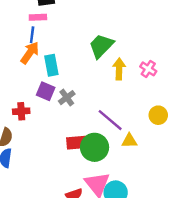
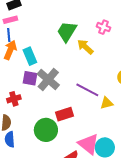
yellow arrow: (119, 69) -> (85, 47), turned -36
pink cross: (148, 69) -> (104, 27), moved
gray cross: (67, 98) -> (48, 79), size x1.6
green circle: (95, 147) -> (46, 130), moved

